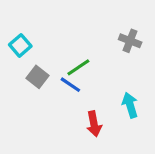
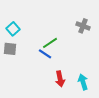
gray square: (38, 77) -> (10, 49), moved, turned -32
cyan arrow: (130, 105) -> (83, 82), moved

